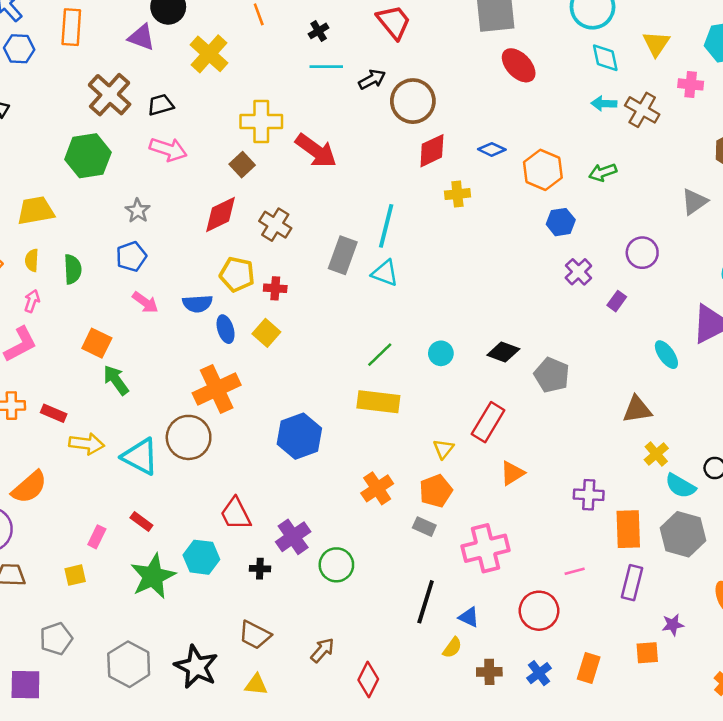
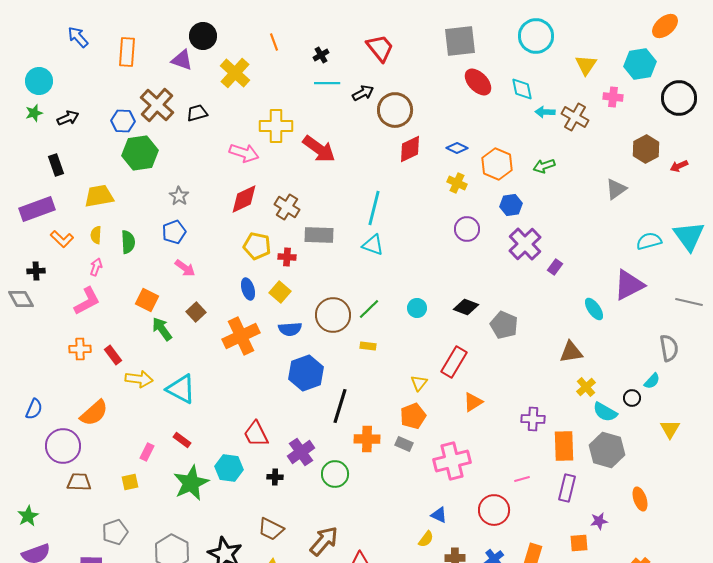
blue hexagon: (19, 49) -> (123, 121), moved
cyan diamond: (605, 58) -> (522, 89), moved
pink arrow: (168, 149) -> (244, 153), moved
brown square: (242, 165) -> (196, 312), moved
yellow cross: (457, 194) -> (457, 183), moved, turned 30
purple circle: (642, 253) -> (467, 229), moved
gray rectangle: (343, 255) -> (319, 235), moved, turned 72
purple cross: (578, 272) -> (525, 244), size x1.5
blue semicircle: (198, 304) -> (290, 329), moved
yellow rectangle: (378, 402) -> (368, 346), size x0.5
red rectangle: (54, 413) -> (113, 355), turned 30
brown circle: (189, 437) -> (333, 315), moved
orange cross: (377, 488) -> (367, 439), moved, turned 35
black line: (426, 602) -> (340, 406), moved
brown arrow: (322, 650) -> (324, 541), size x1.5

